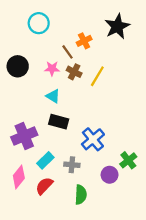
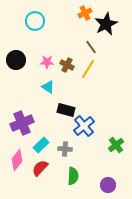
orange cross: (84, 41) -> (85, 13), moved
brown line: (67, 52) -> (91, 47), moved
black rectangle: (59, 122) -> (66, 110), moved
purple circle: (110, 175) -> (108, 185), moved

